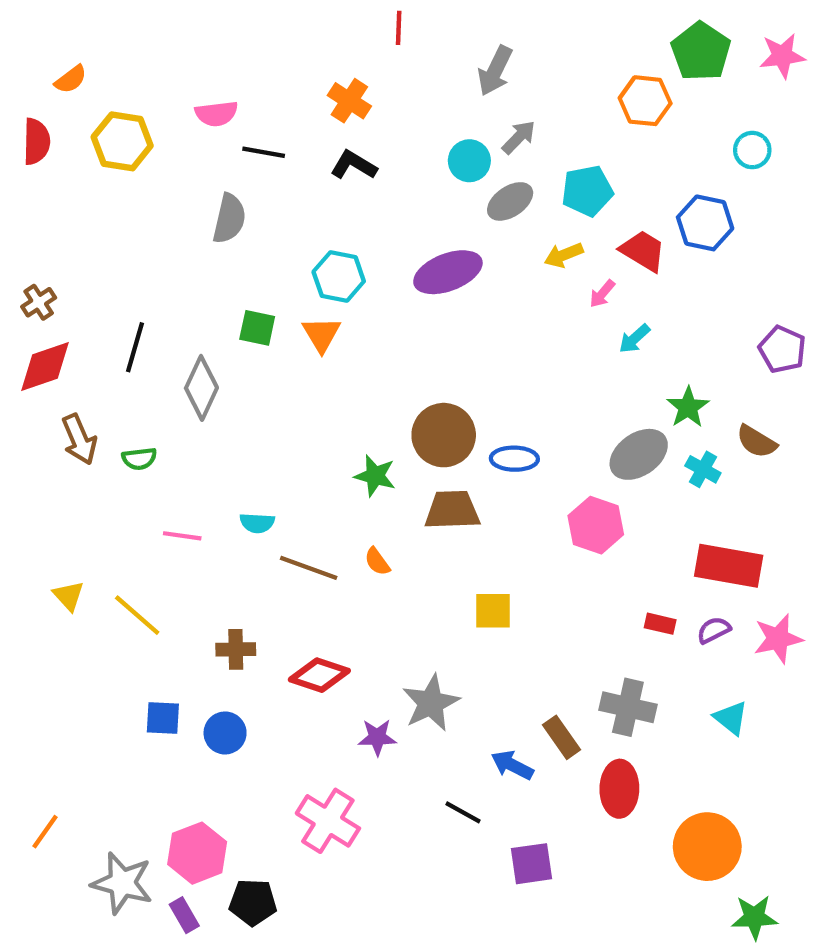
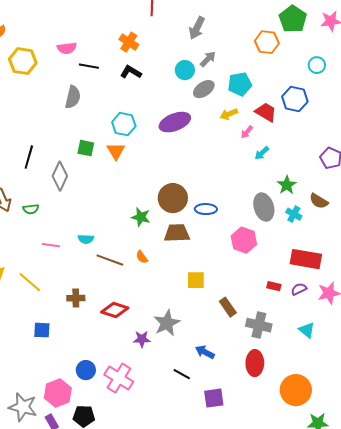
gray ellipse: (639, 454) -> (264, 207), turned -72
blue circle: (225, 733) -> (86, 370), moved
brown rectangle: (562, 737) -> (228, 307), moved

